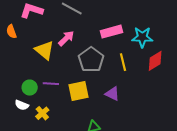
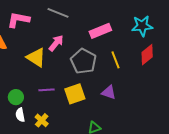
cyan star: (142, 37) -> (142, 26), moved
green circle: (30, 88) -> (16, 97), moved
white semicircle: (22, 105) -> (20, 115), turned 64

